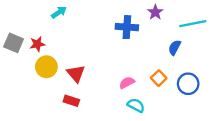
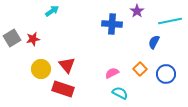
gray square: (14, 43) -> (12, 38), turned 36
yellow circle: (46, 67) -> (41, 69), moved
red rectangle: (71, 101) -> (63, 89), size x1.5

